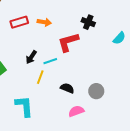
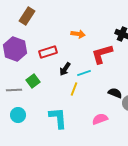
red rectangle: (19, 22) -> (48, 52), moved
black semicircle: (67, 88) -> (115, 93), moved
pink semicircle: (76, 111) -> (100, 119), moved

